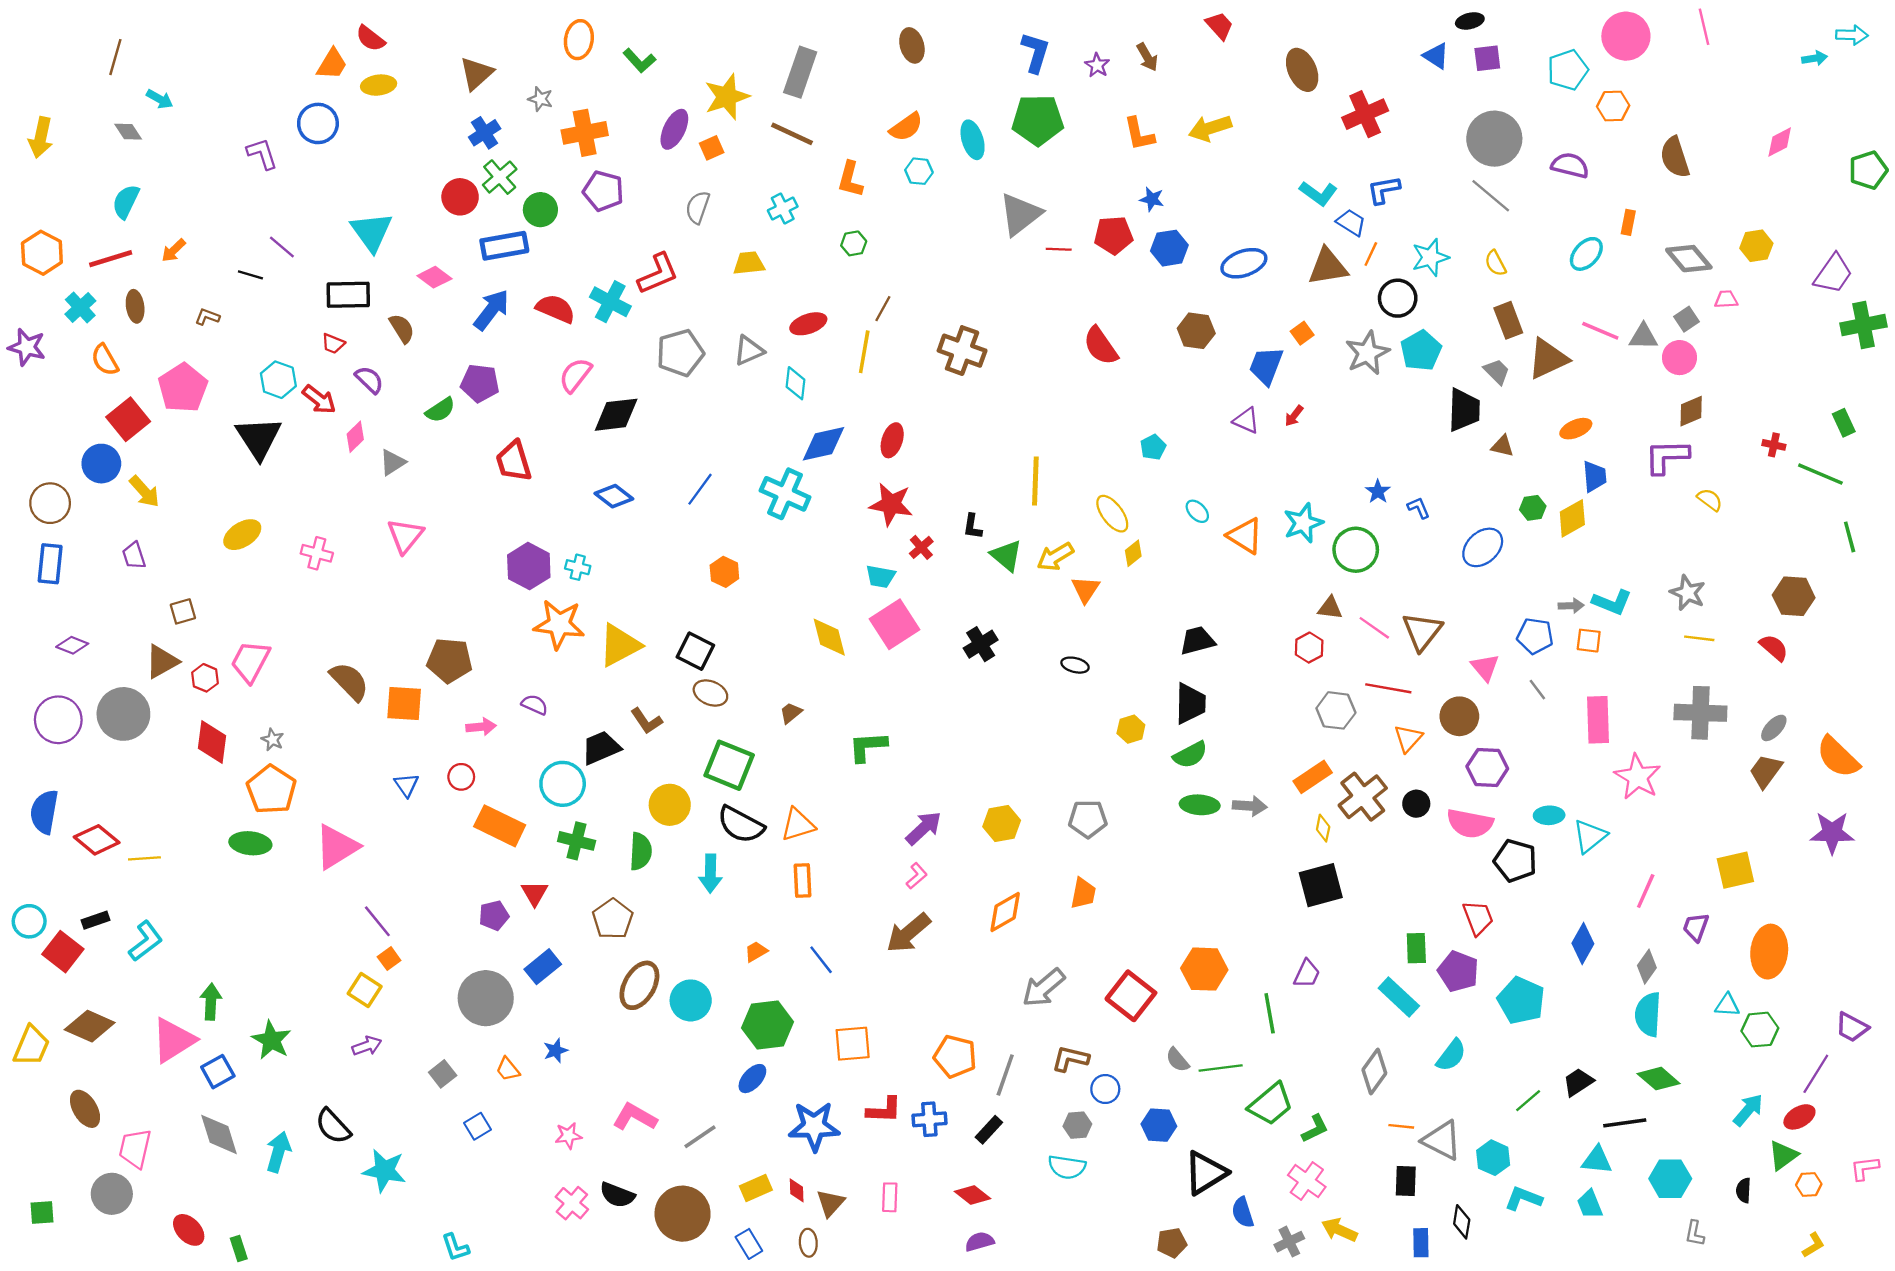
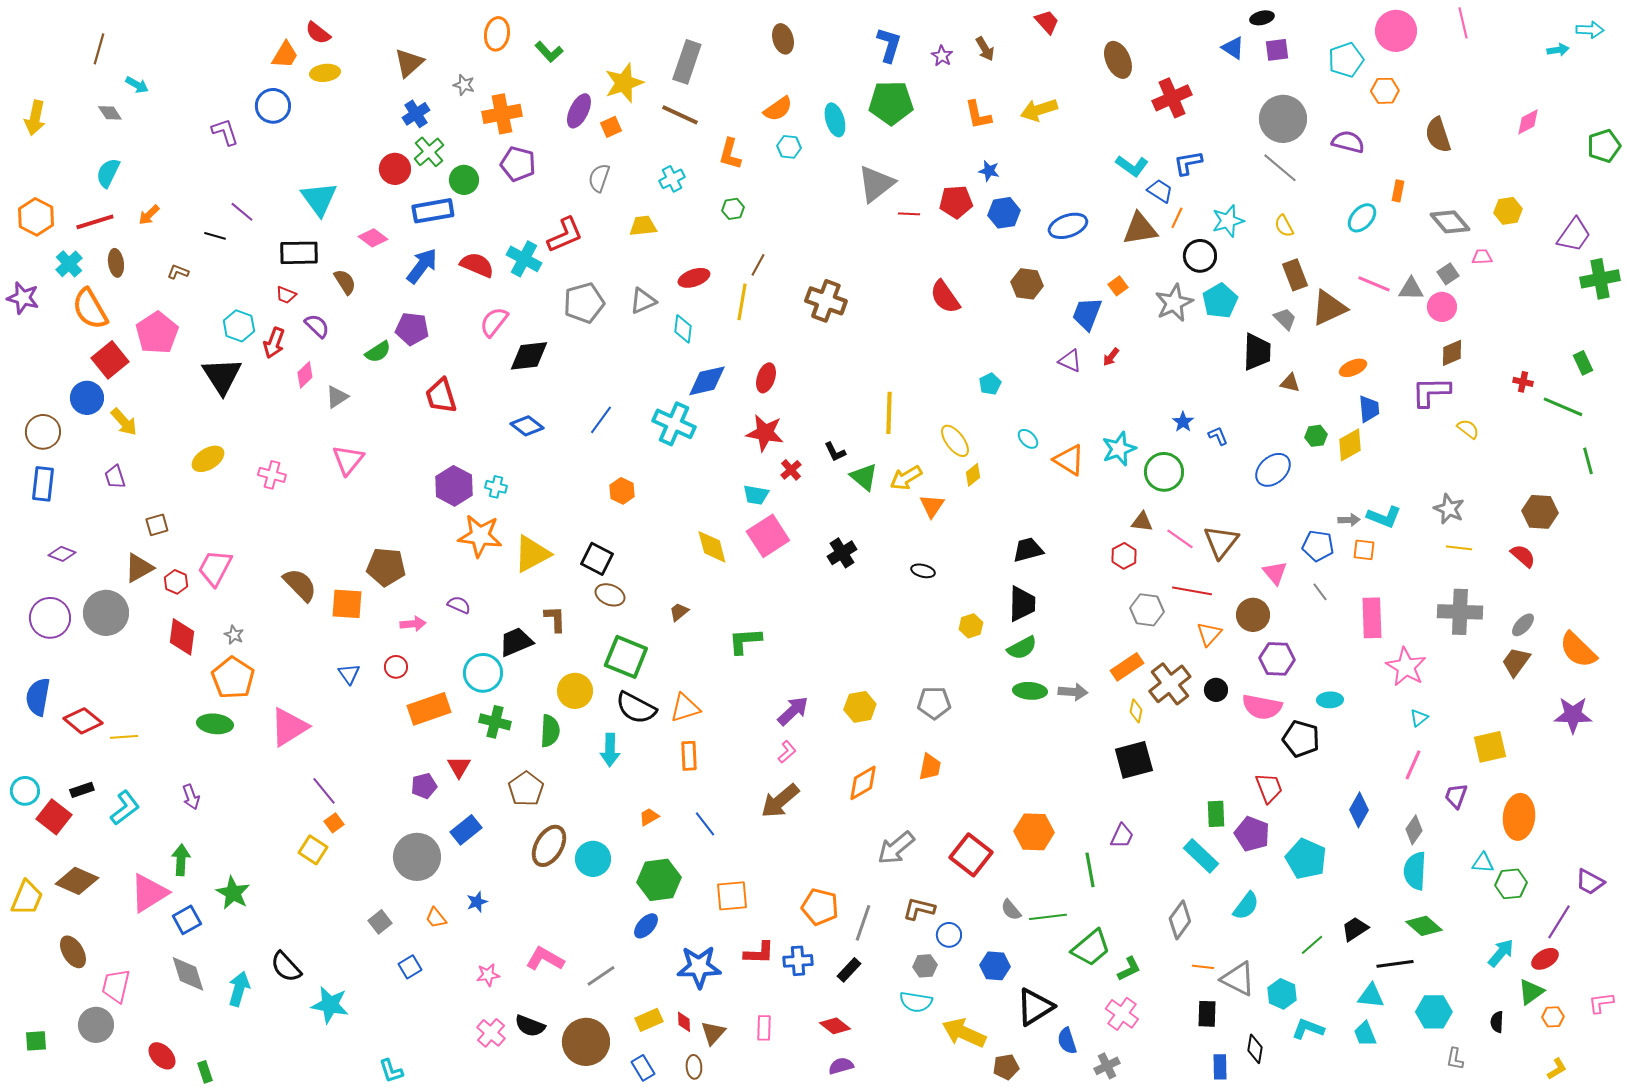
orange semicircle: (105, 360) -> (90, 309), size x1.5
red arrow: (319, 399) -> (274, 343), turned 72
black L-shape: (973, 526) -> (835, 452), turned -35
brown L-shape: (646, 721) -> (555, 619), turned -148
orange rectangle: (500, 826) -> (429, 709), turned -45
cyan triangle: (1590, 836) -> (1419, 718), moved, size x0.6
purple arrow: (367, 1046) -> (191, 797), moved, turned 90
yellow arrow: (1339, 1230) -> (964, 1033), moved, size x1.4

